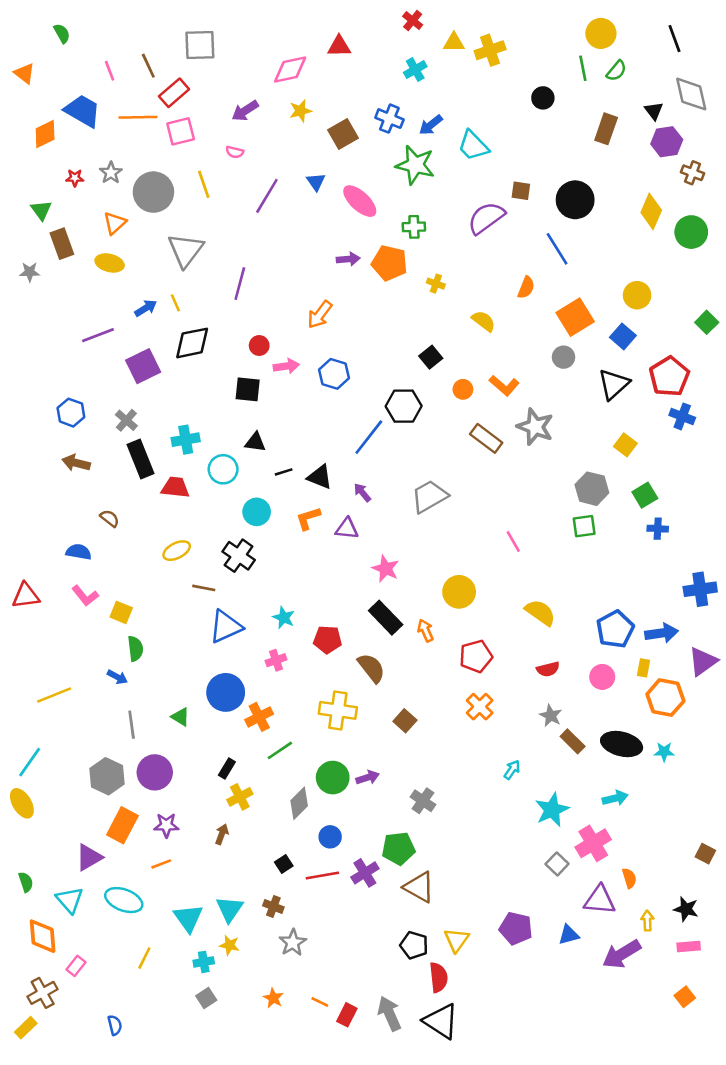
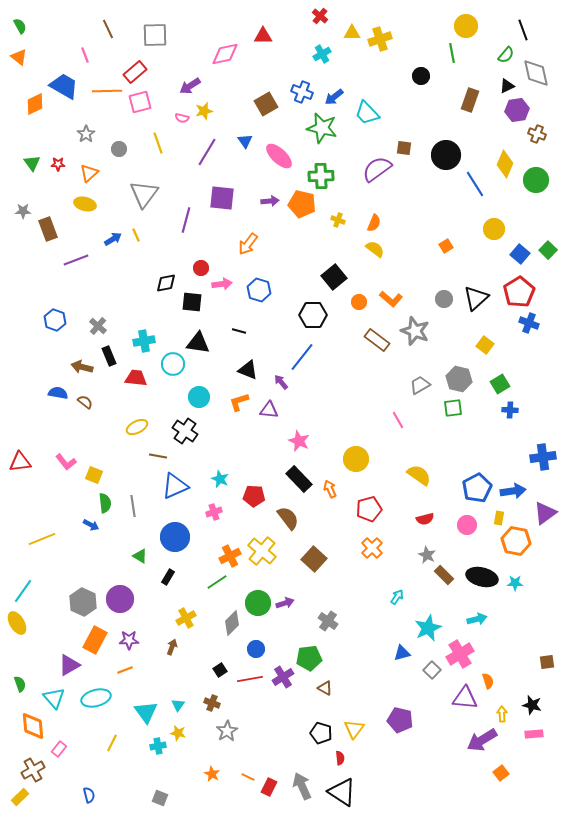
green semicircle: (62, 33) -> (20, 26), moved
brown line: (148, 66) -> (108, 29), moved
green semicircle: (616, 71) -> (506, 55), moved
yellow star: (300, 111) -> (204, 111), moved
black triangle: (654, 111) -> (507, 86), turned 42
red star: (75, 178) -> (58, 164), moved
gray circle: (153, 192) -> (119, 149), size x0.5
green cross: (414, 227) -> (321, 176), size x1.4
brown rectangle: (62, 244) -> (48, 229), moved
blue line: (557, 249) -> (475, 184), moved
orange semicircle: (526, 287) -> (374, 223), moved
orange square: (575, 317) -> (446, 246), size x0.5
blue square: (623, 336) -> (520, 254), moved
black diamond: (192, 343) -> (166, 283), moved, size x0.7
black square: (431, 357) -> (334, 277), size x1.4
gray circle: (564, 357) -> (444, 299), moved
purple square: (143, 366) -> (222, 198), moved, turned 32
blue line: (369, 437) -> (302, 357), moved
black triangle: (255, 442) -> (198, 343), size x1.4
black rectangle: (141, 459) -> (109, 356), size x0.7
brown arrow: (76, 463) -> (82, 367), moved
black line: (284, 472) -> (239, 331), moved, turned 32
gray trapezoid: (429, 496) -> (420, 385), moved, size x0.7
blue semicircle: (79, 552) -> (58, 393), moved
yellow cross: (338, 710) -> (262, 551), turned 32
orange cross: (259, 717) -> (230, 556), moved
brown square: (405, 721) -> (314, 559), size x1.4
gray line: (132, 725) -> (133, 506), moved
black rectangle: (227, 768) -> (168, 577), moved
brown square: (705, 854) -> (547, 662), turned -35
brown triangle: (419, 887) -> (325, 688), size x0.6
cyan ellipse: (124, 900) -> (96, 698), turned -36
cyan triangle: (230, 909) -> (178, 705), size x0.6
blue triangle: (569, 935) -> (402, 653), moved
red semicircle: (438, 977) -> (340, 758), size x0.6
orange square: (685, 997) -> (501, 773), moved
gray square: (206, 998) -> (160, 798), moved, turned -35

